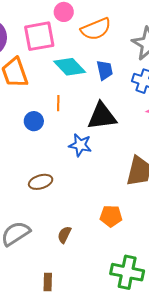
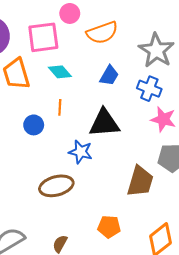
cyan diamond: (70, 67) -> (60, 72), moved, size x0.7
blue trapezoid: (105, 70) -> (109, 76), turned 40
brown ellipse: (41, 182) -> (56, 186), moved, size x1.4

